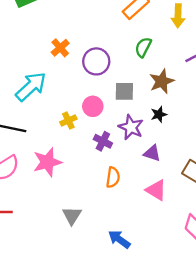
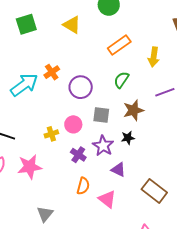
cyan arrow: (31, 87) -> (24, 85), moved
pink triangle: (156, 190) -> (107, 199), moved

